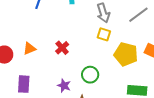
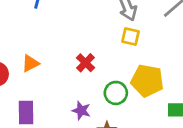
red cross: (62, 48) -> (86, 63), moved
yellow pentagon: (126, 54) -> (147, 81), moved

